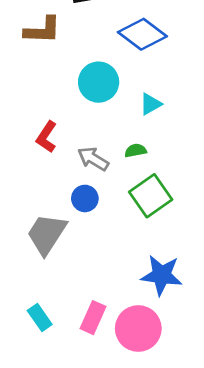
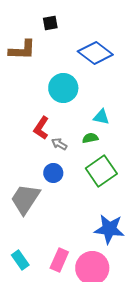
cyan triangle: (151, 104) -> (101, 117), moved, turned 42
red L-shape: (47, 137) -> (41, 128), moved
gray arrow: (93, 159) -> (59, 144), size x0.7

